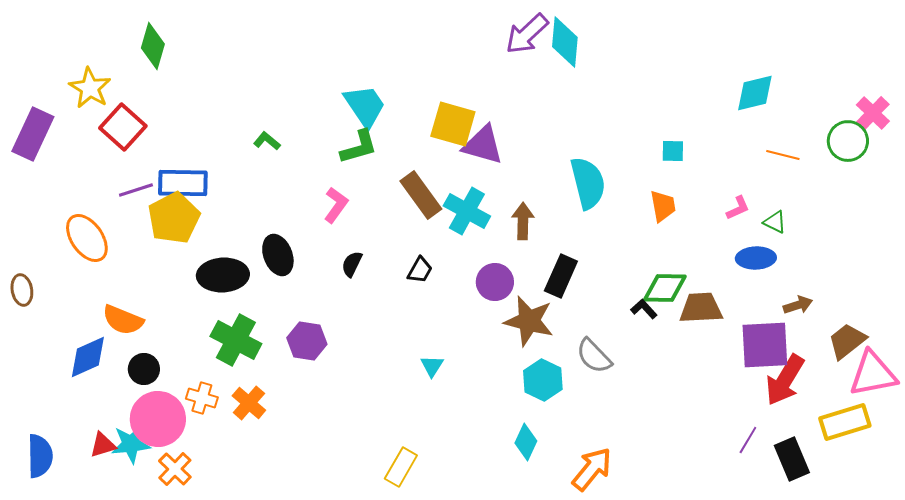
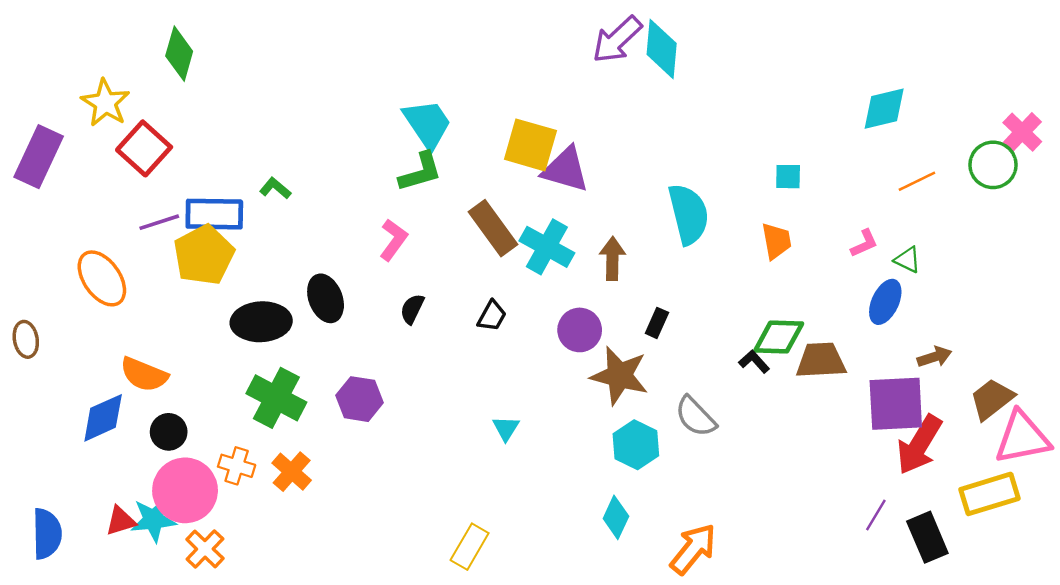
green L-shape: (267, 141) -> (275, 188), moved
orange line: (783, 155) -> (917, 181), turned -40
blue ellipse: (756, 258) -> (885, 302), turned -63
black rectangle: (561, 276) -> (657, 323), size x0.6

